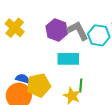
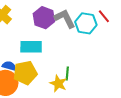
cyan rectangle: (68, 59) -> (31, 47), moved

